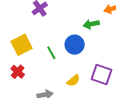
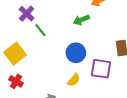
blue circle: (75, 45) -> (76, 53), moved
green line: (51, 53) -> (40, 30), moved

